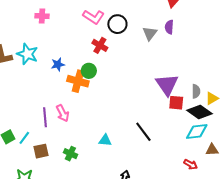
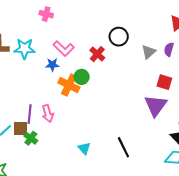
pink L-shape: (93, 17) -> (64, 48), moved
cyan star: (27, 54) -> (25, 49), turned -30
red square: (176, 103) -> (164, 82), moved
cyan triangle: (105, 140) -> (84, 148), turned 32
brown square: (41, 151) -> (21, 128), moved
green cross: (70, 154) -> (31, 138), moved

